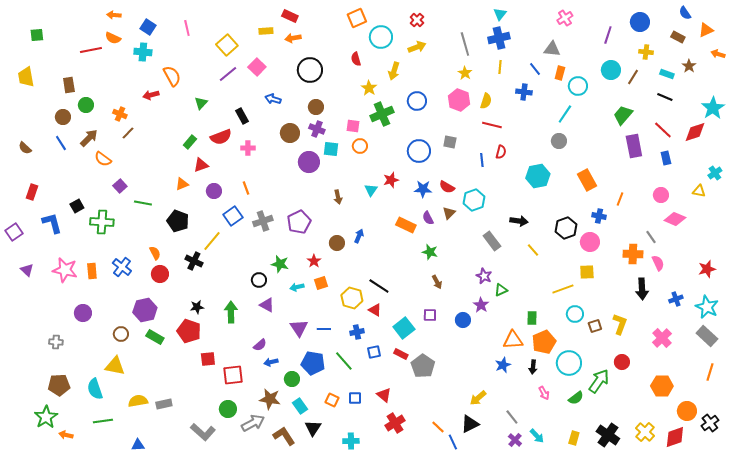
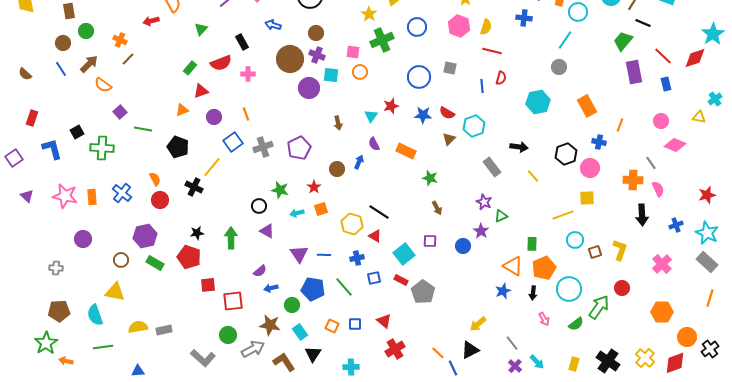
black line: (665, 97) -> (643, 23), moved
brown circle: (290, 133) -> (290, 59), size x1.4
purple semicircle: (428, 218) -> (374, 144), moved
orange triangle: (513, 340) -> (513, 266), turned 35

